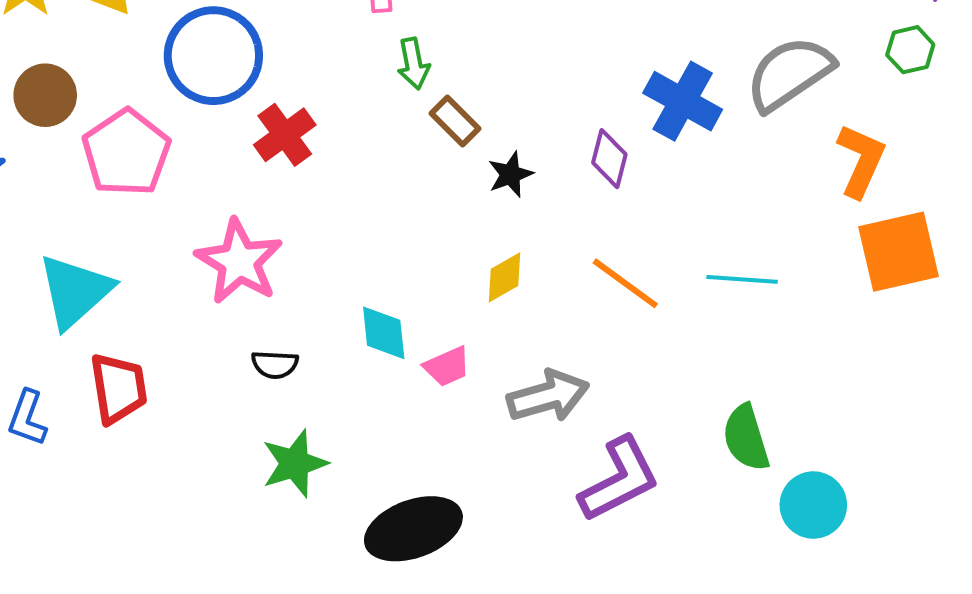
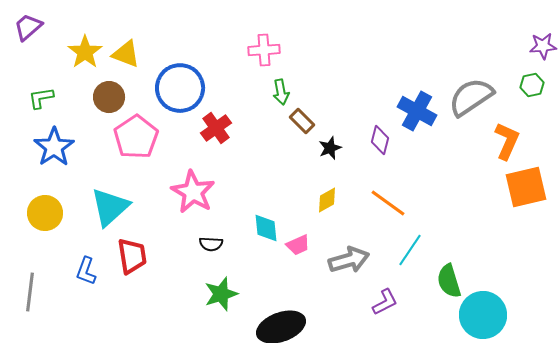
brown circle: (45, 95) -> (109, 97), moved
cyan line: (742, 279) -> (410, 250), moved, turned -60
purple L-shape: (619, 479) -> (385, 302), size x0.6
cyan circle: (813, 505) -> (483, 315), size x1.4

